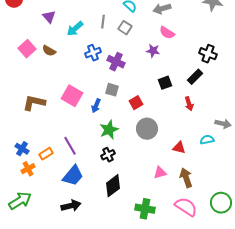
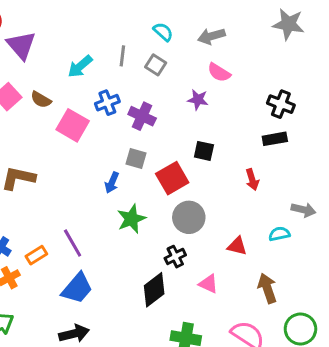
purple triangle: (49, 17) -> (21, 45), moved, size x1.5
black rectangle: (195, 77) -> (275, 139), moved, turned 35
black square: (165, 83) -> (204, 151), moved, turned 32
pink square: (72, 96) -> (73, 125), moved
red square: (136, 103) -> (172, 178), size x1.5
black cross: (108, 155) -> (175, 257), moved
pink triangle: (160, 173) -> (208, 284), turned 40
brown arrow: (186, 178) -> (267, 288), moved
black diamond: (113, 186) -> (154, 290), moved

